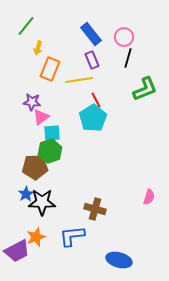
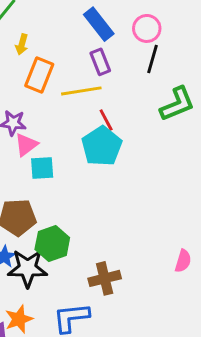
green hexagon: (50, 151) -> (52, 244), moved
brown cross: (95, 209) -> (105, 278), turned -30

